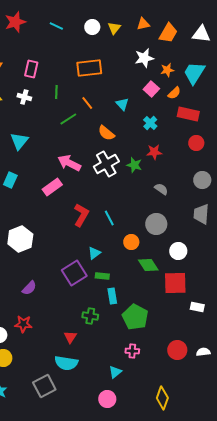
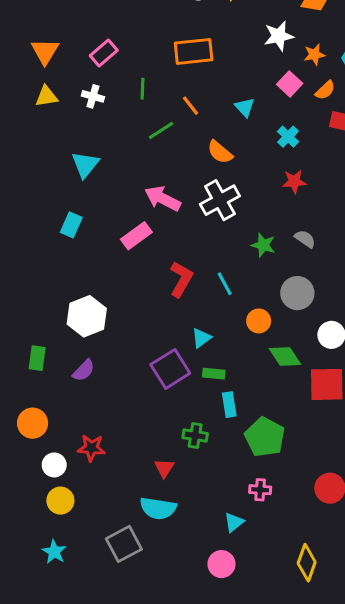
pink rectangle: (31, 69) -> (104, 53), turned 36
green star: (134, 165) -> (263, 245), moved
purple semicircle: (29, 288) -> (84, 370), moved

